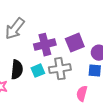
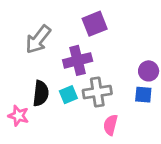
purple square: (75, 43) -> (95, 24), moved
pink semicircle: (82, 94) -> (110, 125), moved

